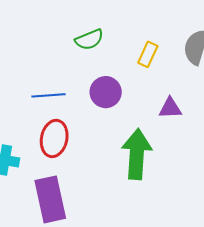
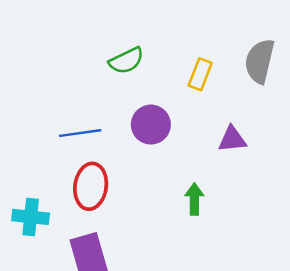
green arrow: (137, 154) -> (194, 199), size x0.5

